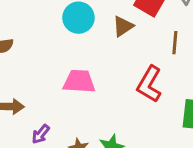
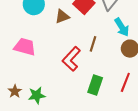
brown line: (175, 43) -> (93, 44), moved

